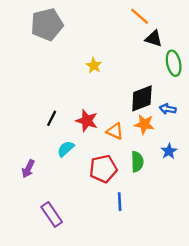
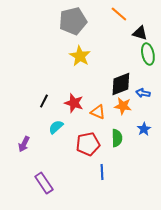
gray pentagon: (47, 24) -> (73, 21), moved
black triangle: (154, 39) -> (140, 33), moved
yellow star: (94, 66) -> (80, 56), size x1.5

